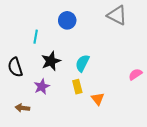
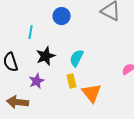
orange triangle: (98, 99) -> (92, 93), size x1.5
brown arrow: (22, 108) -> (18, 102), size x1.5

